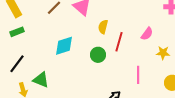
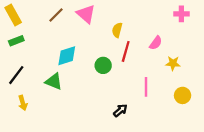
yellow semicircle: (103, 27) -> (117, 30), moved
green triangle: (41, 80) -> (54, 82), moved

